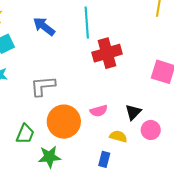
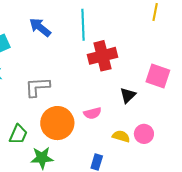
black triangle: (133, 112) -> (128, 95), moved
yellow semicircle: (118, 136) -> (121, 136), moved

